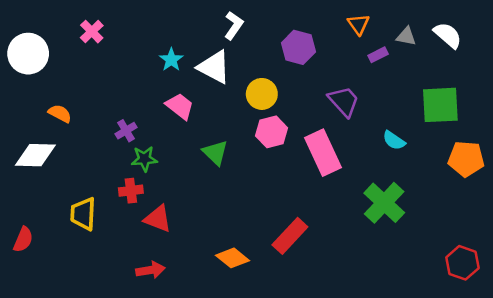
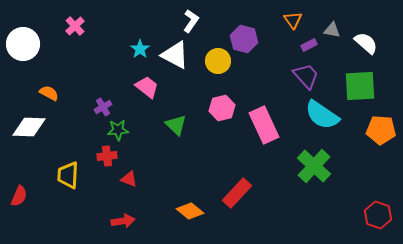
white semicircle: (448, 35) -> (366, 43), moved
yellow circle: (262, 94) -> (218, 61), moved
purple trapezoid: (344, 101) -> (306, 76), moved
cyan semicircle: (394, 140) -> (322, 115), size x1.8
red triangle: (158, 219) -> (129, 179), size x0.7

